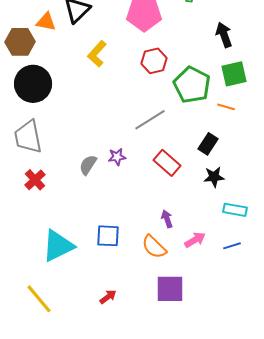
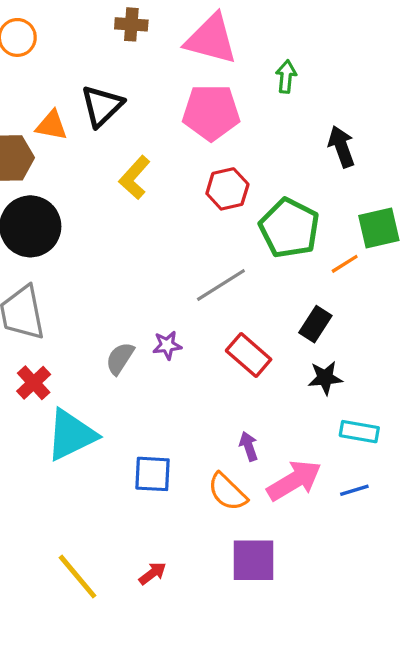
green square: (234, 74) -> (379, 228), moved
orange line: (226, 107) -> (345, 264), turned -48
pink arrow: (195, 240) -> (294, 480), size x1.6
cyan triangle: (58, 246) -> (71, 435), moved
yellow line: (39, 299) -> (78, 577), moved

